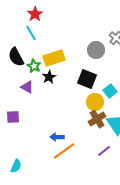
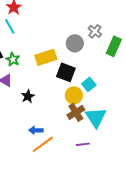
yellow rectangle: (54, 58) -> (46, 57), moved
black star: (49, 77) -> (28, 96), moved
purple line: (104, 151) -> (83, 144), turned 32

